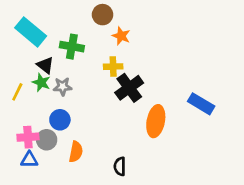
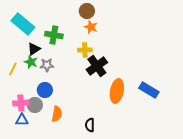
brown circle: (103, 15) -> (87, 11), moved
black triangle: (45, 65) -> (34, 49), turned 48
blue rectangle: (201, 104) -> (149, 90), moved

